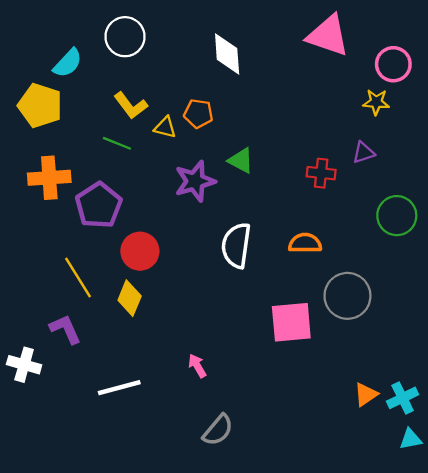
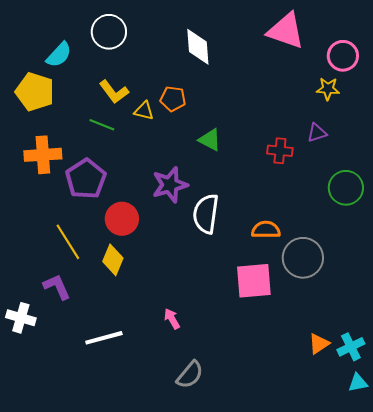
purple star: (195, 181) -> (170, 185), moved
orange semicircle: (305, 243) -> (266, 230), moved

